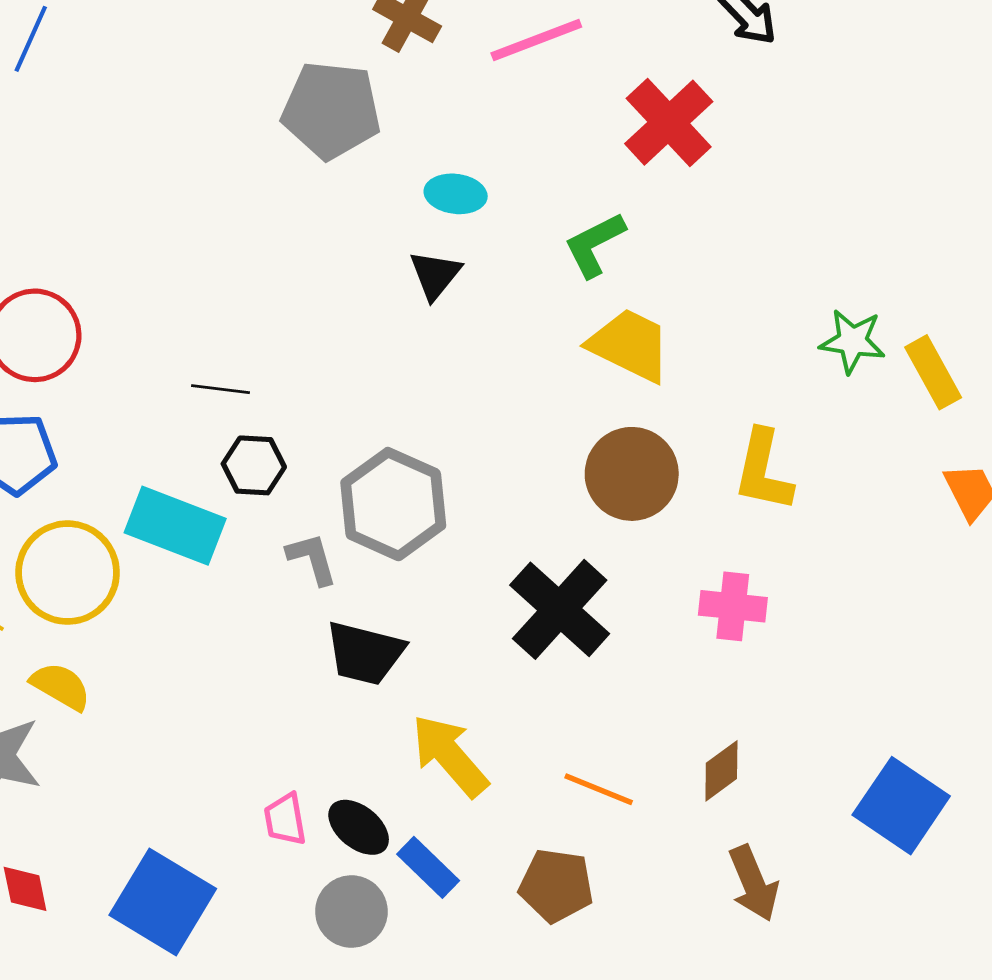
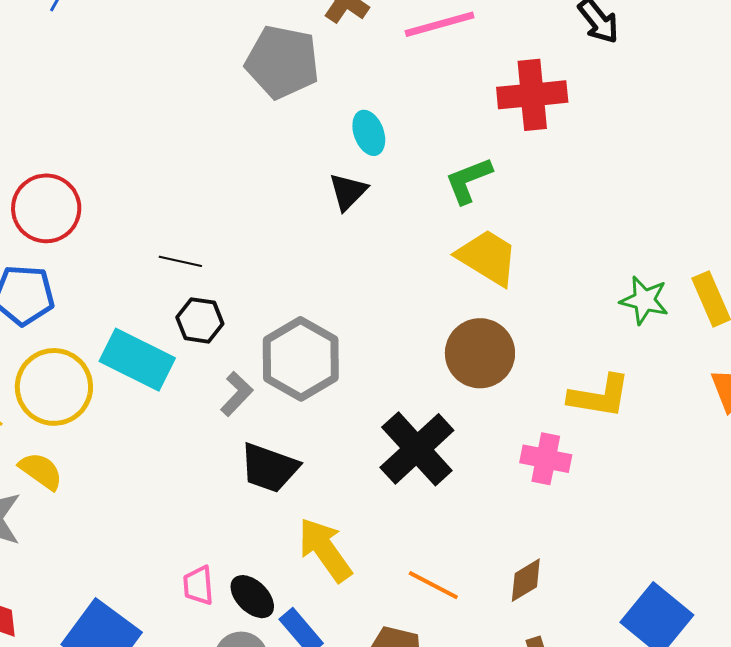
red cross: (669, 123) -> (532, 95), turned 32
cyan ellipse: (456, 194) -> (369, 133), turned 57
green star: (852, 341) -> (644, 300), moved
yellow L-shape: (763, 471) -> (599, 396), moved, turned -98
gray L-shape: (312, 559) -> (237, 394), turned 54

